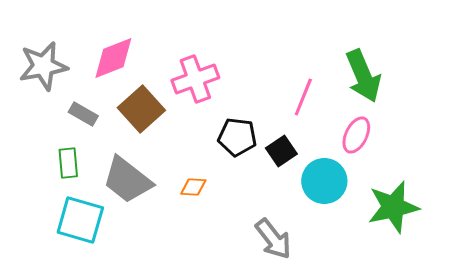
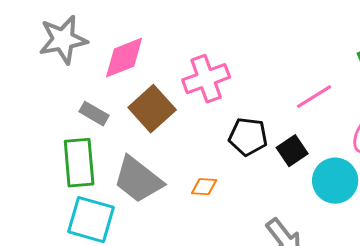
gray star: (43, 66) -> (63, 40), moved
pink line: (303, 97) -> (314, 97), turned 36
green rectangle: (68, 163) -> (79, 163), size x1.6

